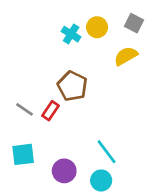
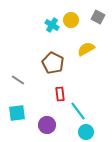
yellow semicircle: (126, 56) -> (86, 49), moved
red rectangle: (51, 111) -> (60, 94), moved, turned -40
cyan circle: (101, 180) -> (86, 132), moved

